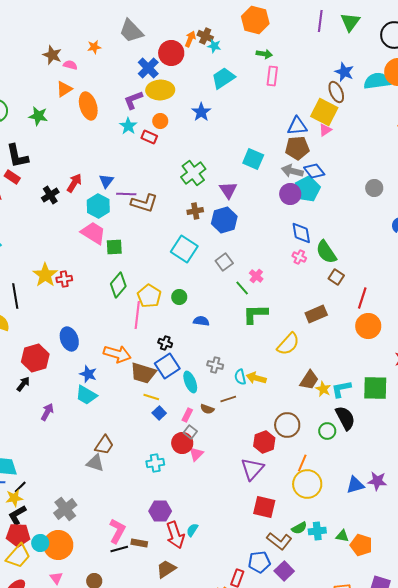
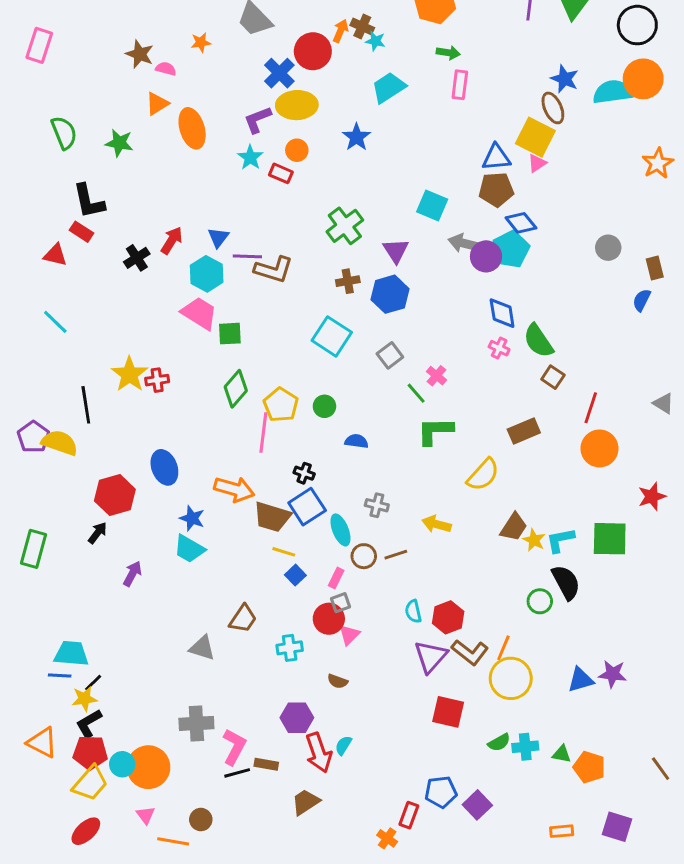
gray arrow: (292, 171) -> (464, 243), moved
cyan semicircle: (240, 377) -> (413, 611), moved
brown semicircle: (207, 409) -> (338, 681), moved
brown circle: (287, 425) -> (364, 556), moved, size x0.7
gray square: (190, 432) -> (340, 603), turned 32
brown trapezoid: (104, 445) -> (243, 619), moved
gray cross: (65, 509) -> (196, 723), moved, turned 35
brown L-shape: (279, 541) -> (470, 652), moved

